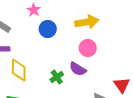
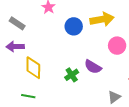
blue circle: (48, 29) -> (74, 26), moved
pink circle: (88, 48) -> (117, 46), moved

